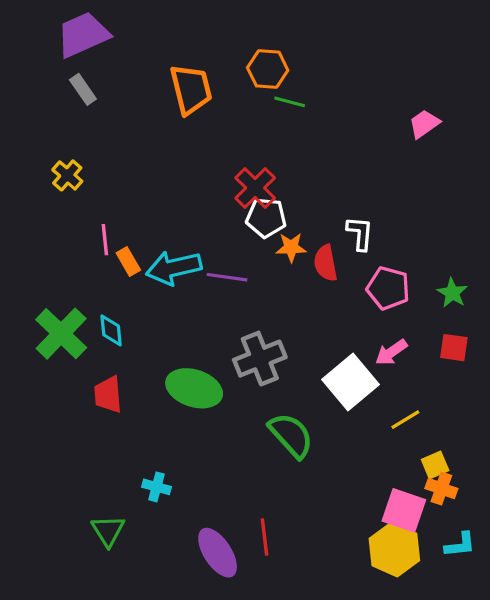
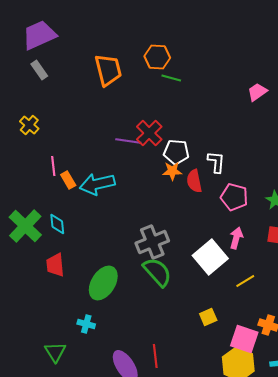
white pentagon: (266, 218) -> (176, 152), moved
purple line: (227, 277) -> (128, 141), moved
pink arrow: (391, 352) -> (236, 238), turned 140
green ellipse: (194, 388) -> (103, 283), moved, turned -76
green semicircle: (291, 435) -> (157, 272), moved
yellow square: (435, 465) -> (208, 317), moved

